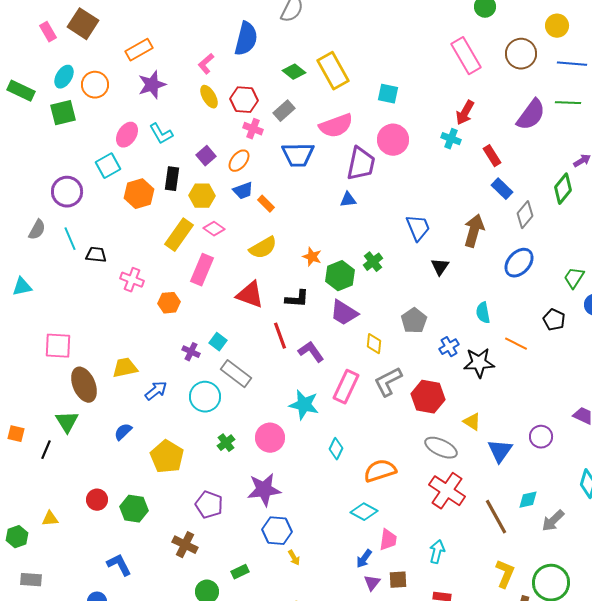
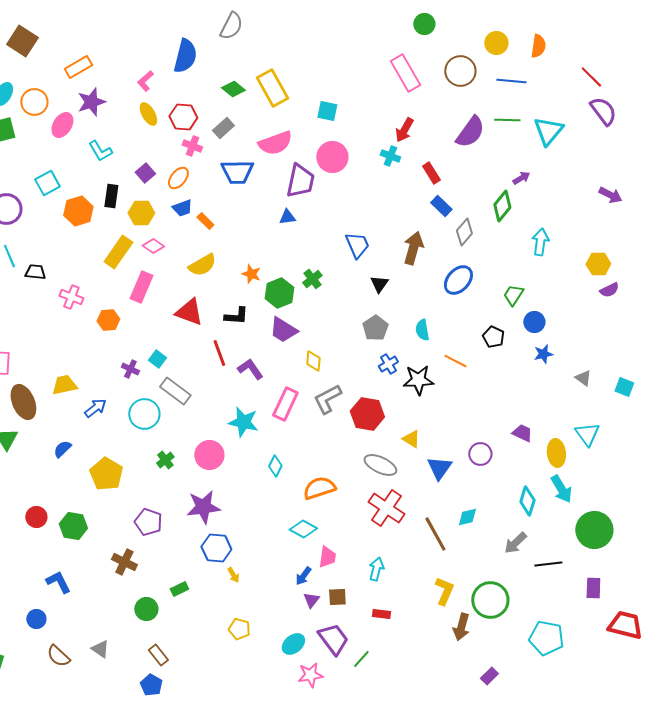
pink ellipse: (127, 135) -> (62, 125), moved
gray pentagon: (414, 321) -> (375, 328), moved
gray arrow: (553, 521) -> (515, 543), moved

